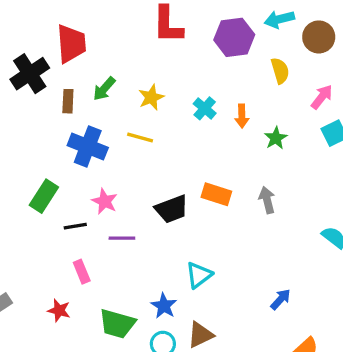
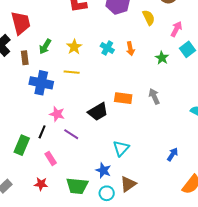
green star: (276, 138) -> (162, 58), moved
green rectangle: (44, 196) -> (22, 145), moved
black line: (75, 226) -> (42, 132), turned -48
purple line: (122, 238) -> (71, 134), turned 42

